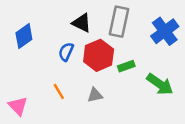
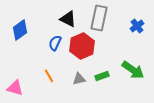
blue cross: (165, 31) -> (137, 26), size x0.6
green rectangle: (126, 66) -> (102, 76), moved
pink triangle: (18, 106) -> (15, 88), turned -30

